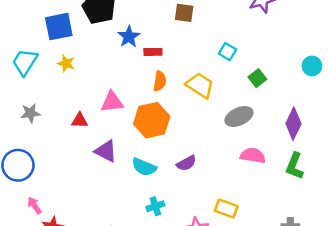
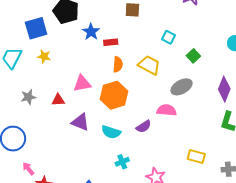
gray star: (30, 113) -> (28, 97), moved
pink semicircle: (253, 156) -> (167, 110), moved
yellow rectangle: (226, 209) -> (196, 157), moved

